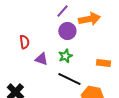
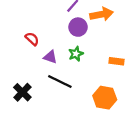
red semicircle: (24, 42) -> (32, 39), turned -40
black line: (69, 79) -> (60, 82), moved

